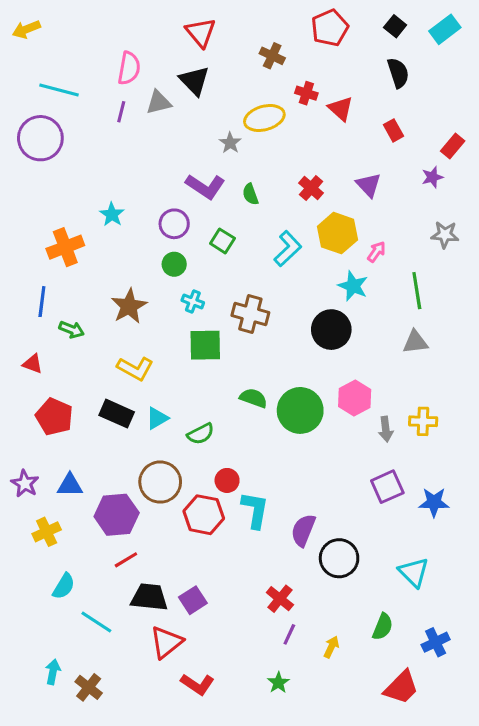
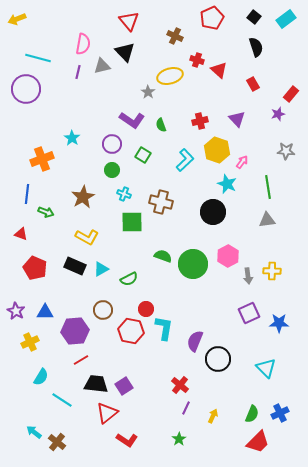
red cross: (311, 188) -> (200, 121), turned 35
brown circle: (160, 482) -> (103, 310), size x0.7
green semicircle: (383, 627) -> (252, 414), moved
cyan arrow: (53, 672) -> (34, 432), turned -63

